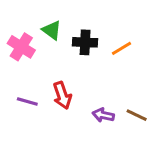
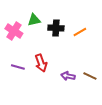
green triangle: (52, 30) -> (34, 20), turned -48

